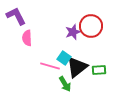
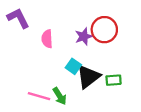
pink semicircle: (27, 38) -> (47, 39), moved
pink line: (50, 66) -> (39, 96), moved
green arrow: (65, 84) -> (60, 96), moved

